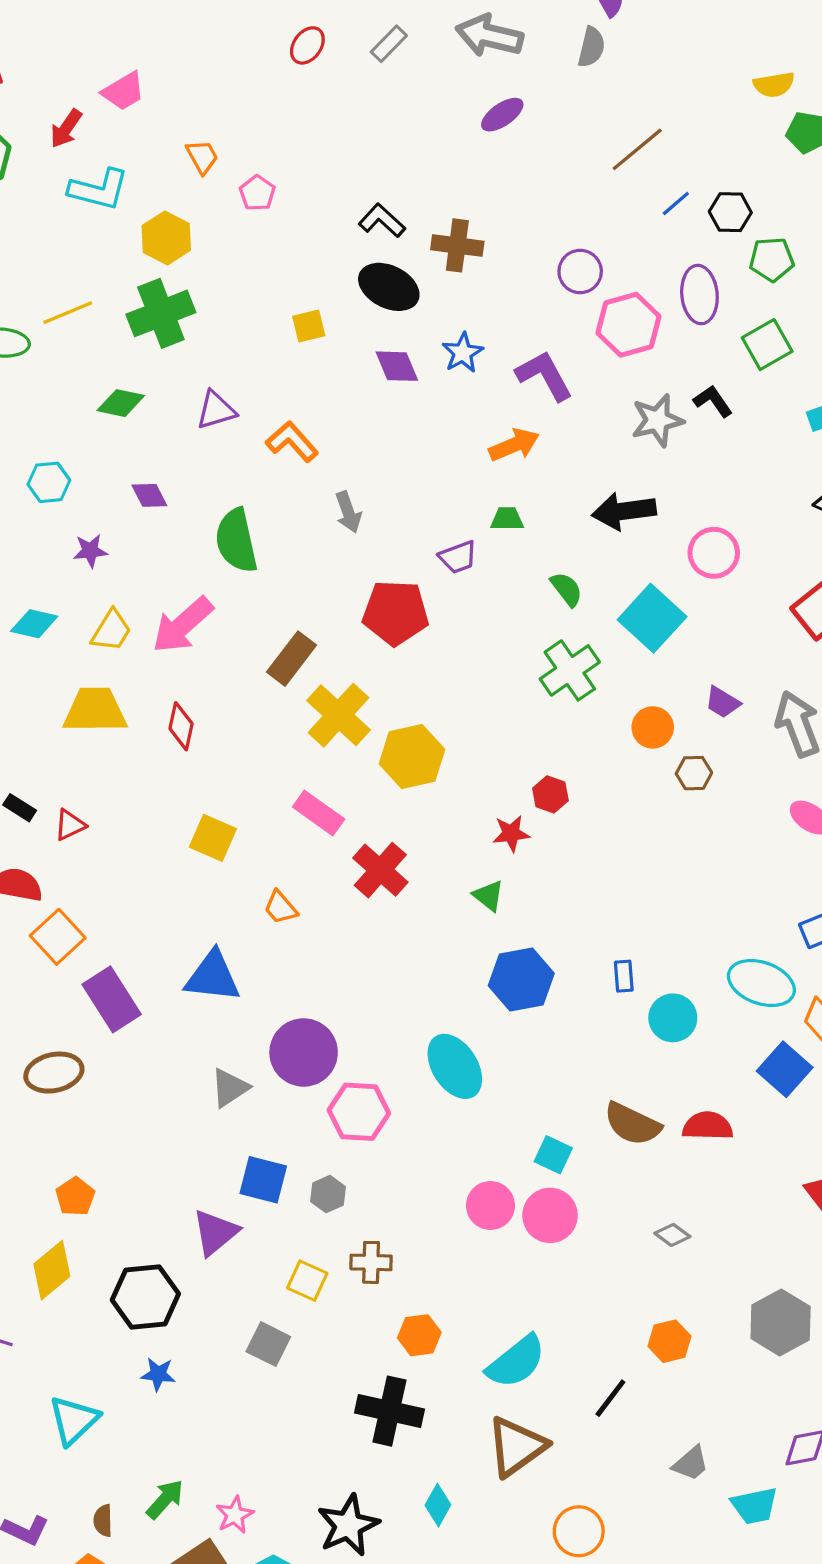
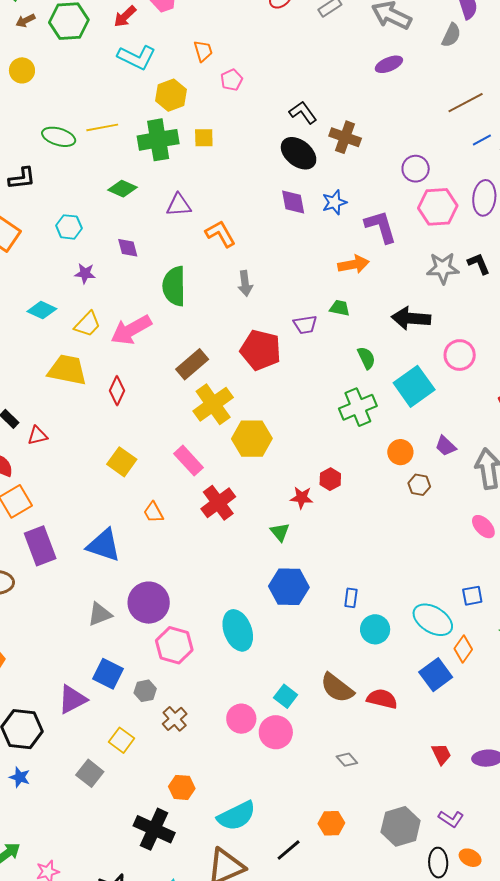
yellow square: (309, 326) -> (204, 138), moved
brown cross: (371, 1262) -> (175, 719), moved, turned 35

